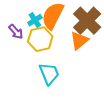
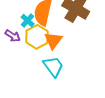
orange triangle: (79, 41) -> (53, 40), moved

